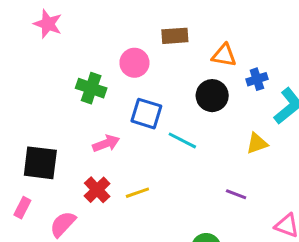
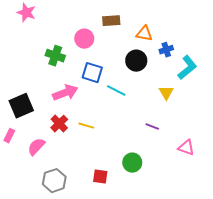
pink arrow: (106, 143) -> (65, 93), size x1.4
yellow triangle: (257, 143) -> (166, 93), turned -42
black square: (40, 163) -> (21, 106), turned -30
yellow line: (137, 193) -> (86, 126), turned 35

